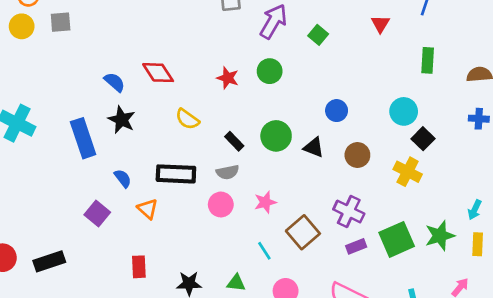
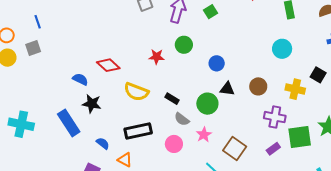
green square: (318, 35) -> (211, 12), turned 32
blue circle: (337, 111) -> (217, 63), moved
yellow semicircle: (187, 119) -> (136, 92), size x1.4
green circle: (276, 136) -> (207, 104), moved
black square: (423, 139) -> (318, 75), moved
gray semicircle: (228, 172) -> (182, 119), moved, turned 63
purple cross: (349, 211) -> (275, 117), moved
green square: (397, 239) -> (300, 137), turned 30

